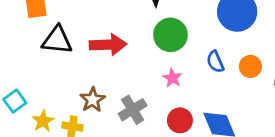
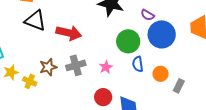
green circle: (170, 35) -> (128, 41), moved
gray cross: (133, 110) -> (76, 65), moved

